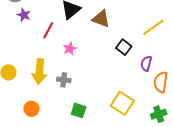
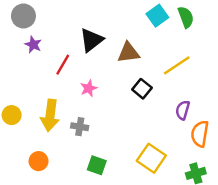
brown triangle: (101, 19) -> (129, 53), turned -30
yellow line: (153, 27) -> (177, 65), moved
black square: (124, 47) -> (142, 89), moved

